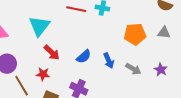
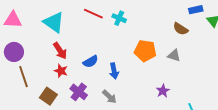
cyan triangle: (39, 26) -> (54, 22), turned -45
gray arrow: (133, 69) -> (109, 97), moved
red star: (43, 74) -> (61, 71), moved

